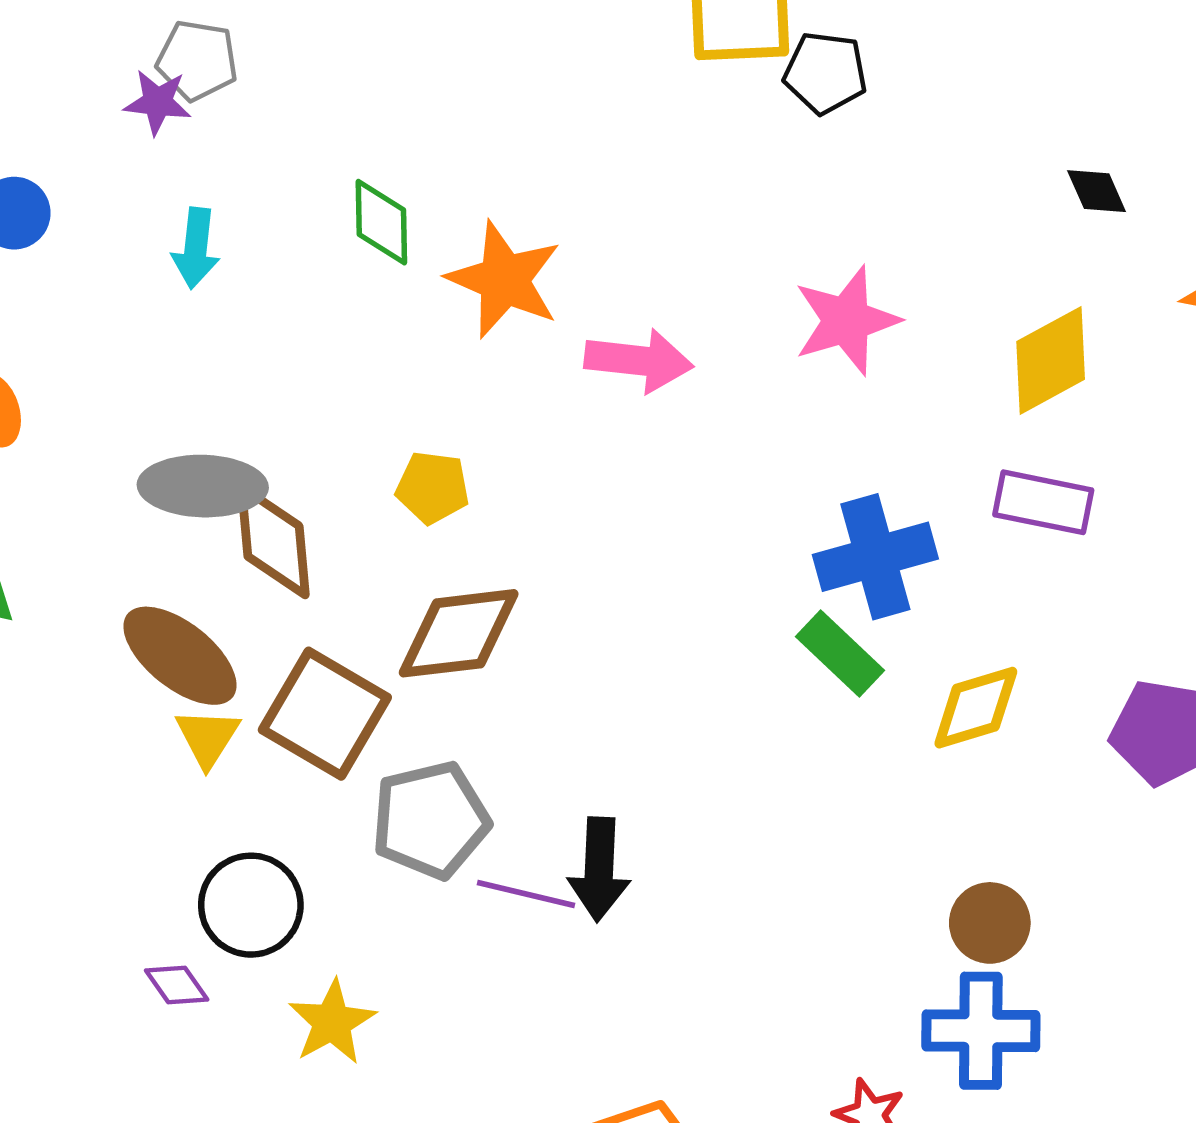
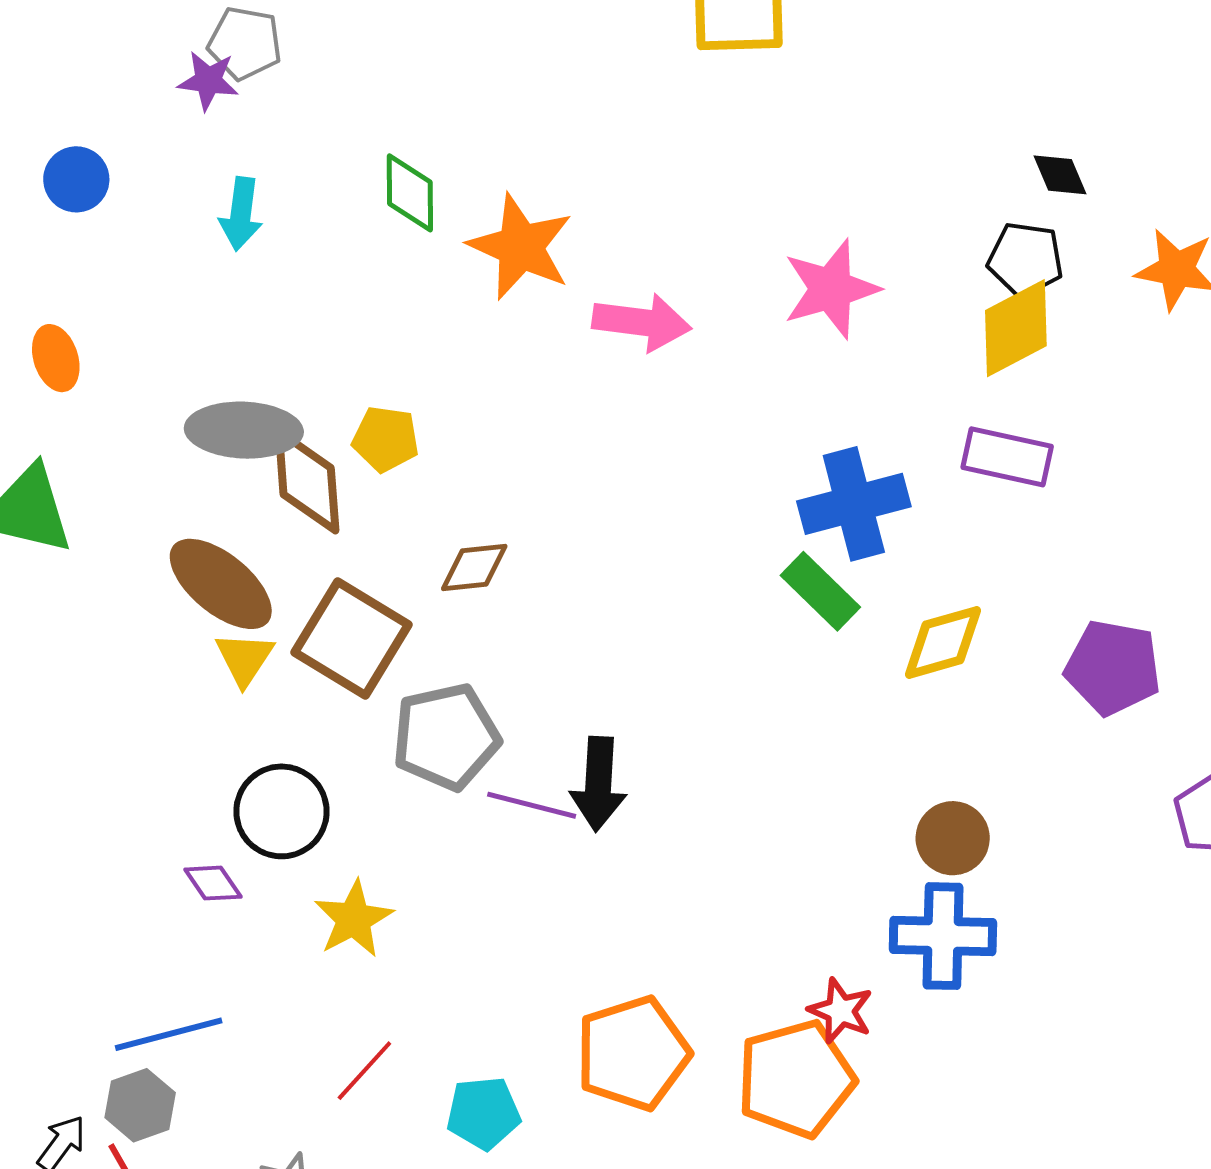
black pentagon: (825, 73) -> (1025, 259), moved
yellow pentagon: (433, 487) -> (386, 439), moved
brown diamond: (459, 633) -> (474, 568), size x0.6

